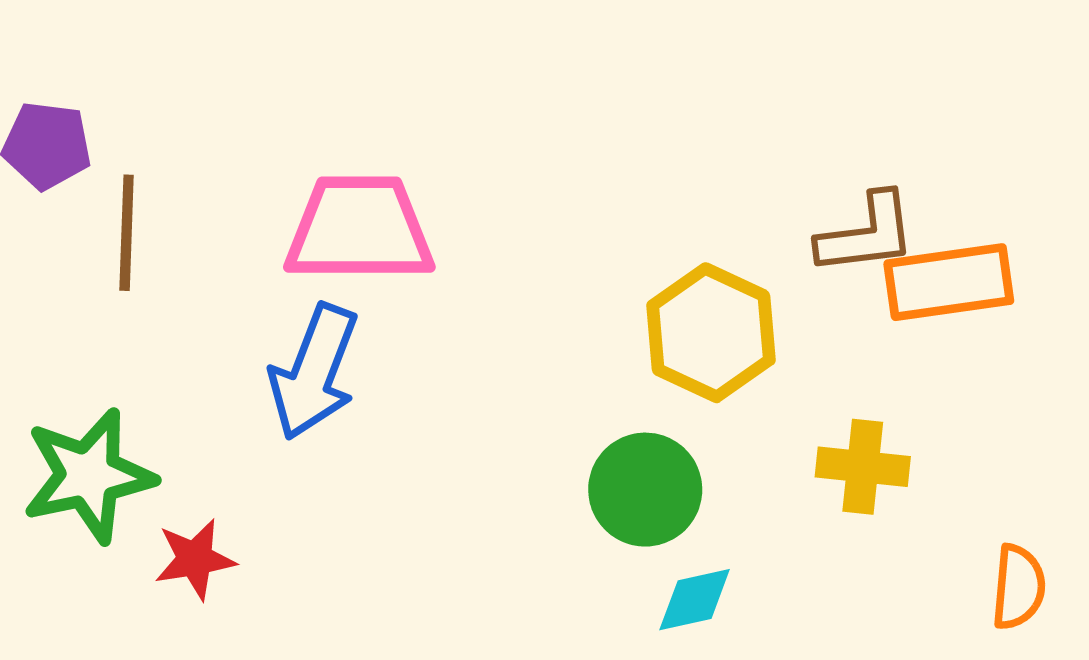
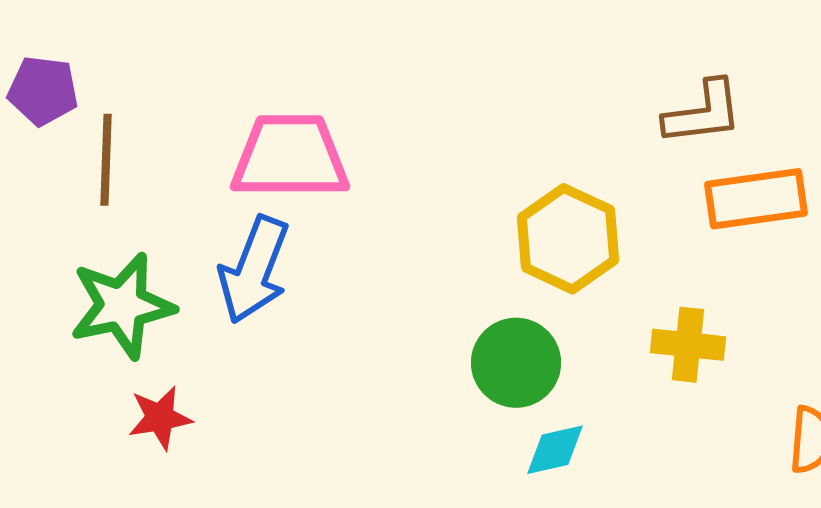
brown L-shape: (867, 234) -> (703, 113), moved
green star: (89, 476) -> (122, 306), moved

